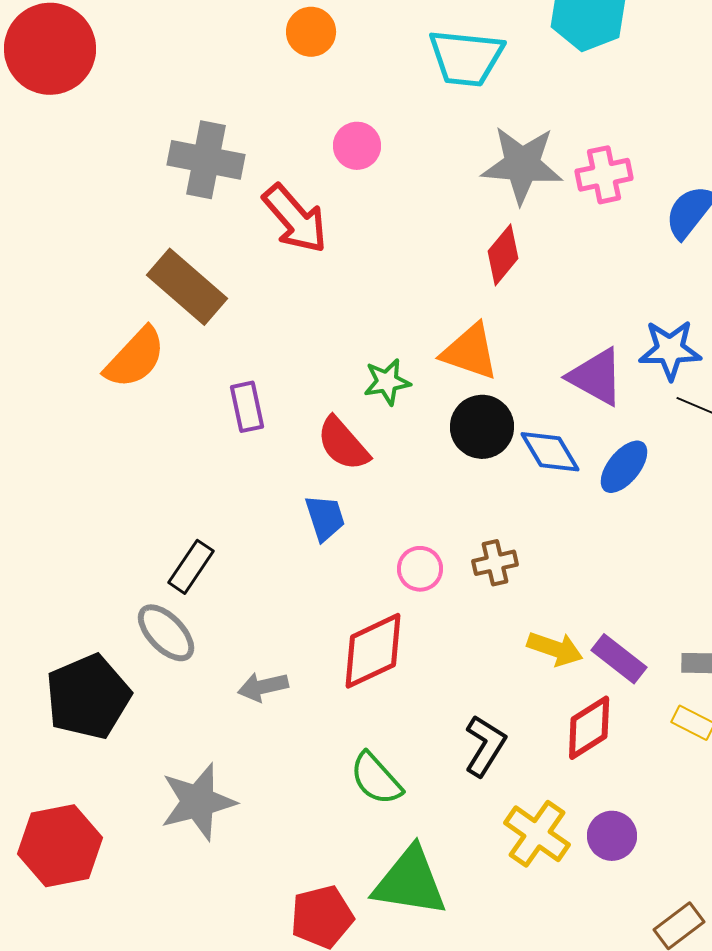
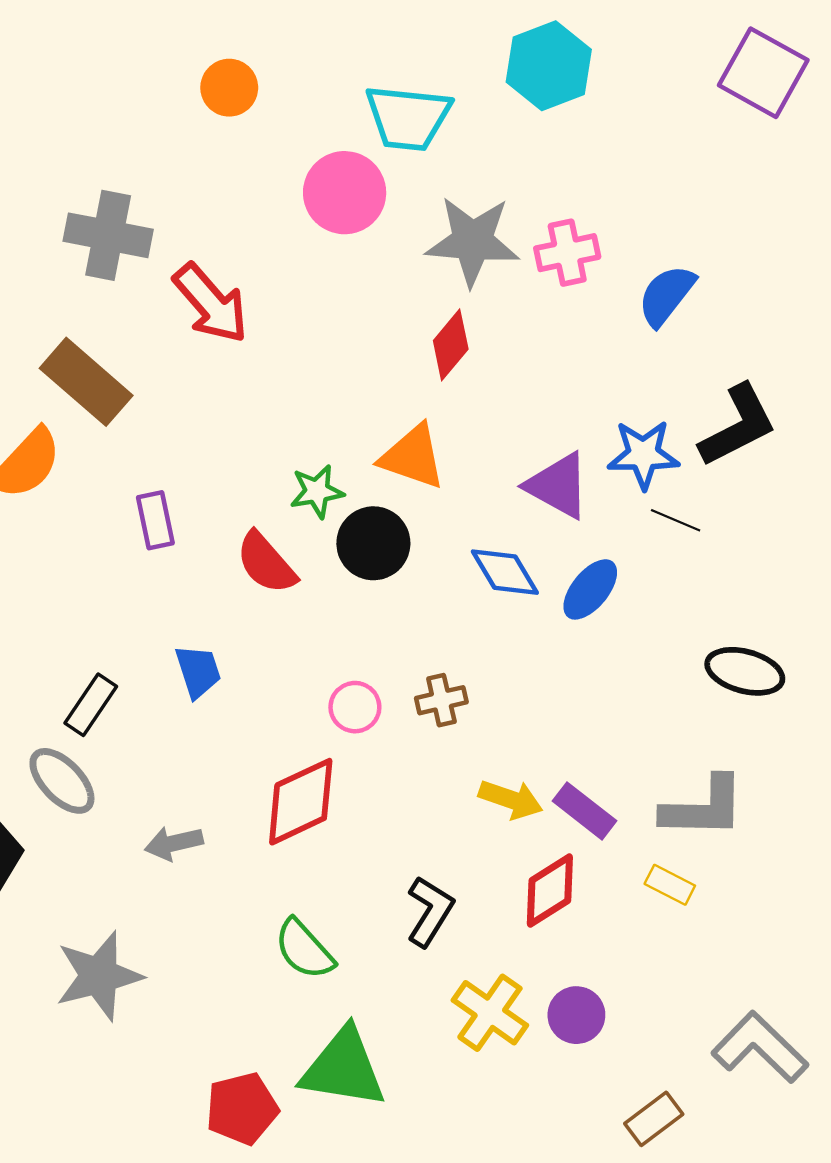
pink circle: (357, 146) -> (345, 193), moved, size x1.5
black circle: (482, 427) -> (373, 543), moved
blue trapezoid: (325, 518) -> (198, 671), moved

